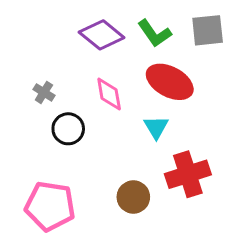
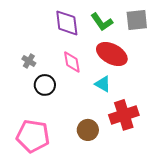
purple diamond: (102, 35) -> (67, 23), turned 44
cyan triangle: (156, 127) -> (103, 84), turned -30

